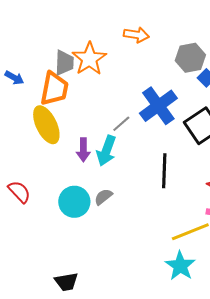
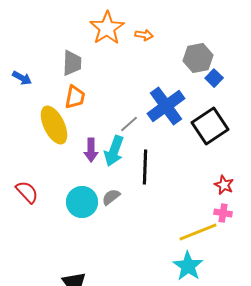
orange arrow: (136, 35) -> (144, 35), size x0.7
orange star: (89, 59) -> (107, 28), moved
orange trapezoid: (54, 89) -> (75, 97), moved, size x0.7
black line: (164, 171) -> (145, 167), moved

